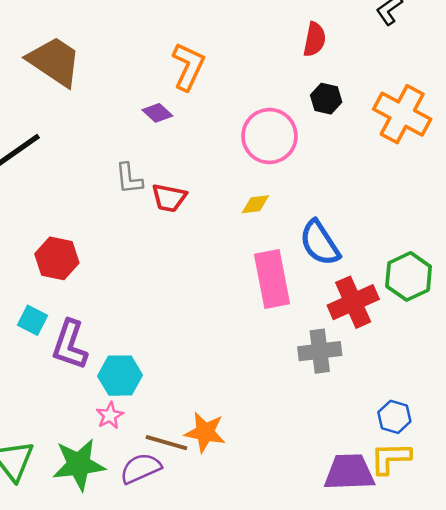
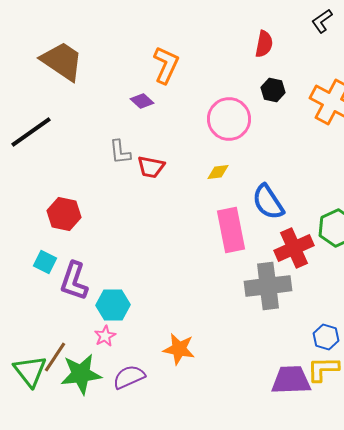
gray cross: (320, 351) -> (268, 286), size x1.4
brown line: (166, 443) -> (55, 357), moved, turned -72

